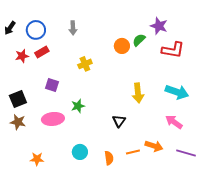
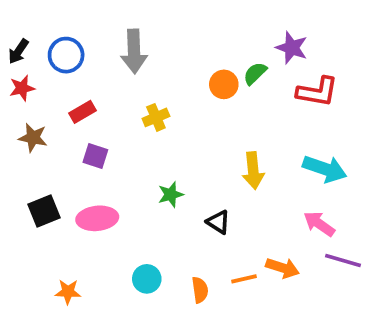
gray arrow: (73, 28) -> (134, 51), size x1.6
red rectangle: (42, 52) -> (83, 112), moved
red star: (22, 56) -> (22, 88), moved
black square: (18, 99) -> (44, 211), moved
green star: (78, 106) -> (171, 194), moved
black triangle: (119, 121) -> (218, 222), turned -32
brown star: (18, 122) -> (33, 138), moved
purple line: (186, 153) -> (343, 261), moved

